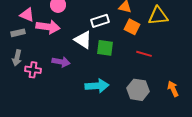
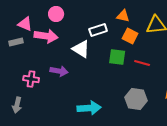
green square: (105, 48) -> (117, 57), moved
gray arrow: (17, 58) -> (17, 105), moved
cyan arrow: (97, 86) -> (89, 108), moved

